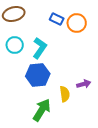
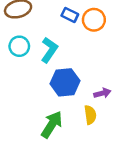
blue hexagon: (38, 75) -> (65, 82), moved
yellow semicircle: (65, 94) -> (90, 115), moved

